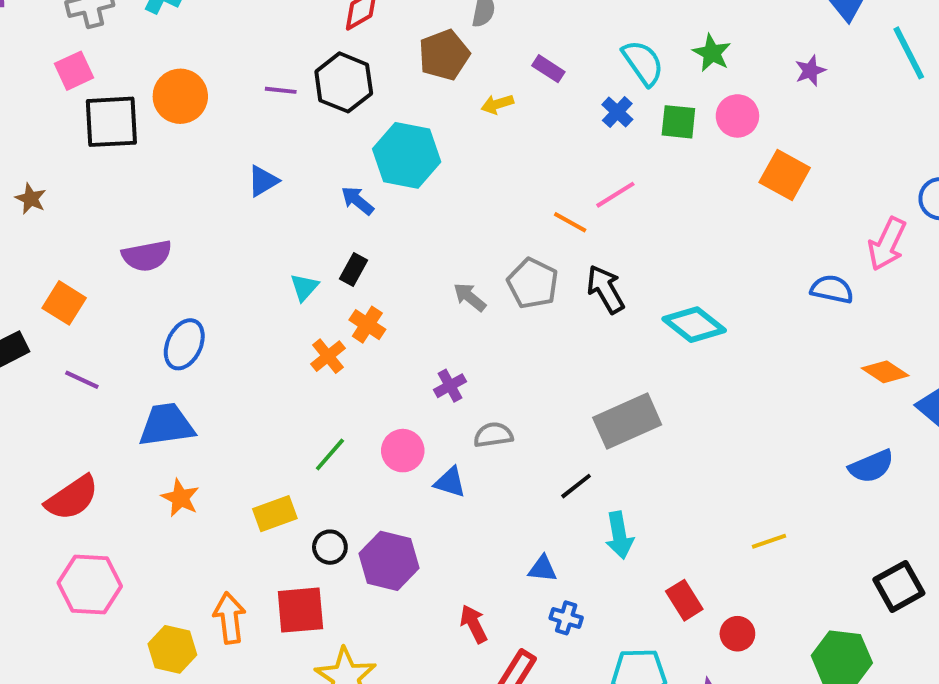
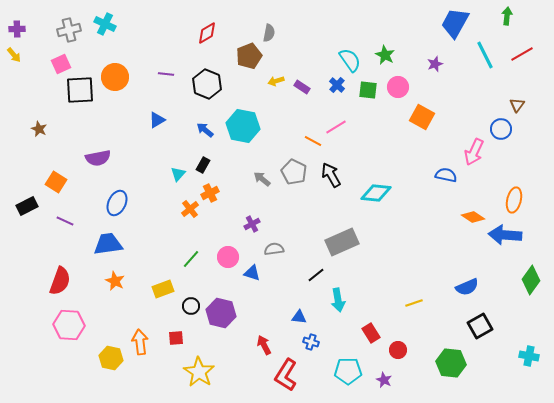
purple rectangle: (548, 69) -> (302, 87), moved
black hexagon: (344, 82) -> (207, 84), moved
cyan hexagon: (407, 155) -> (243, 126), moved
orange cross: (367, 325) -> (210, 193), turned 30
cyan diamond: (694, 325) -> (376, 193), turned -32
blue semicircle: (871, 466) -> (467, 287), moved
red semicircle: (72, 498) -> (60, 281), turned -36
red square: (300, 610) -> (176, 338), size x0.6

